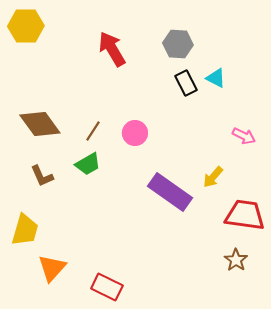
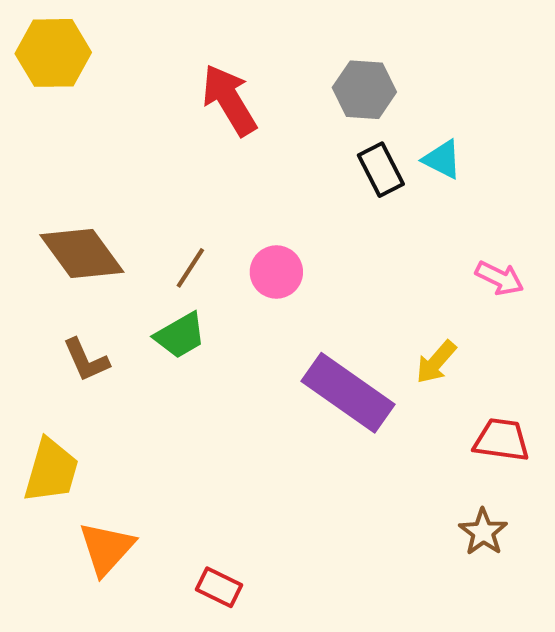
red trapezoid: (245, 215) -> (502, 440), size x0.7
red rectangle: (107, 287) -> (219, 587), size x0.7

